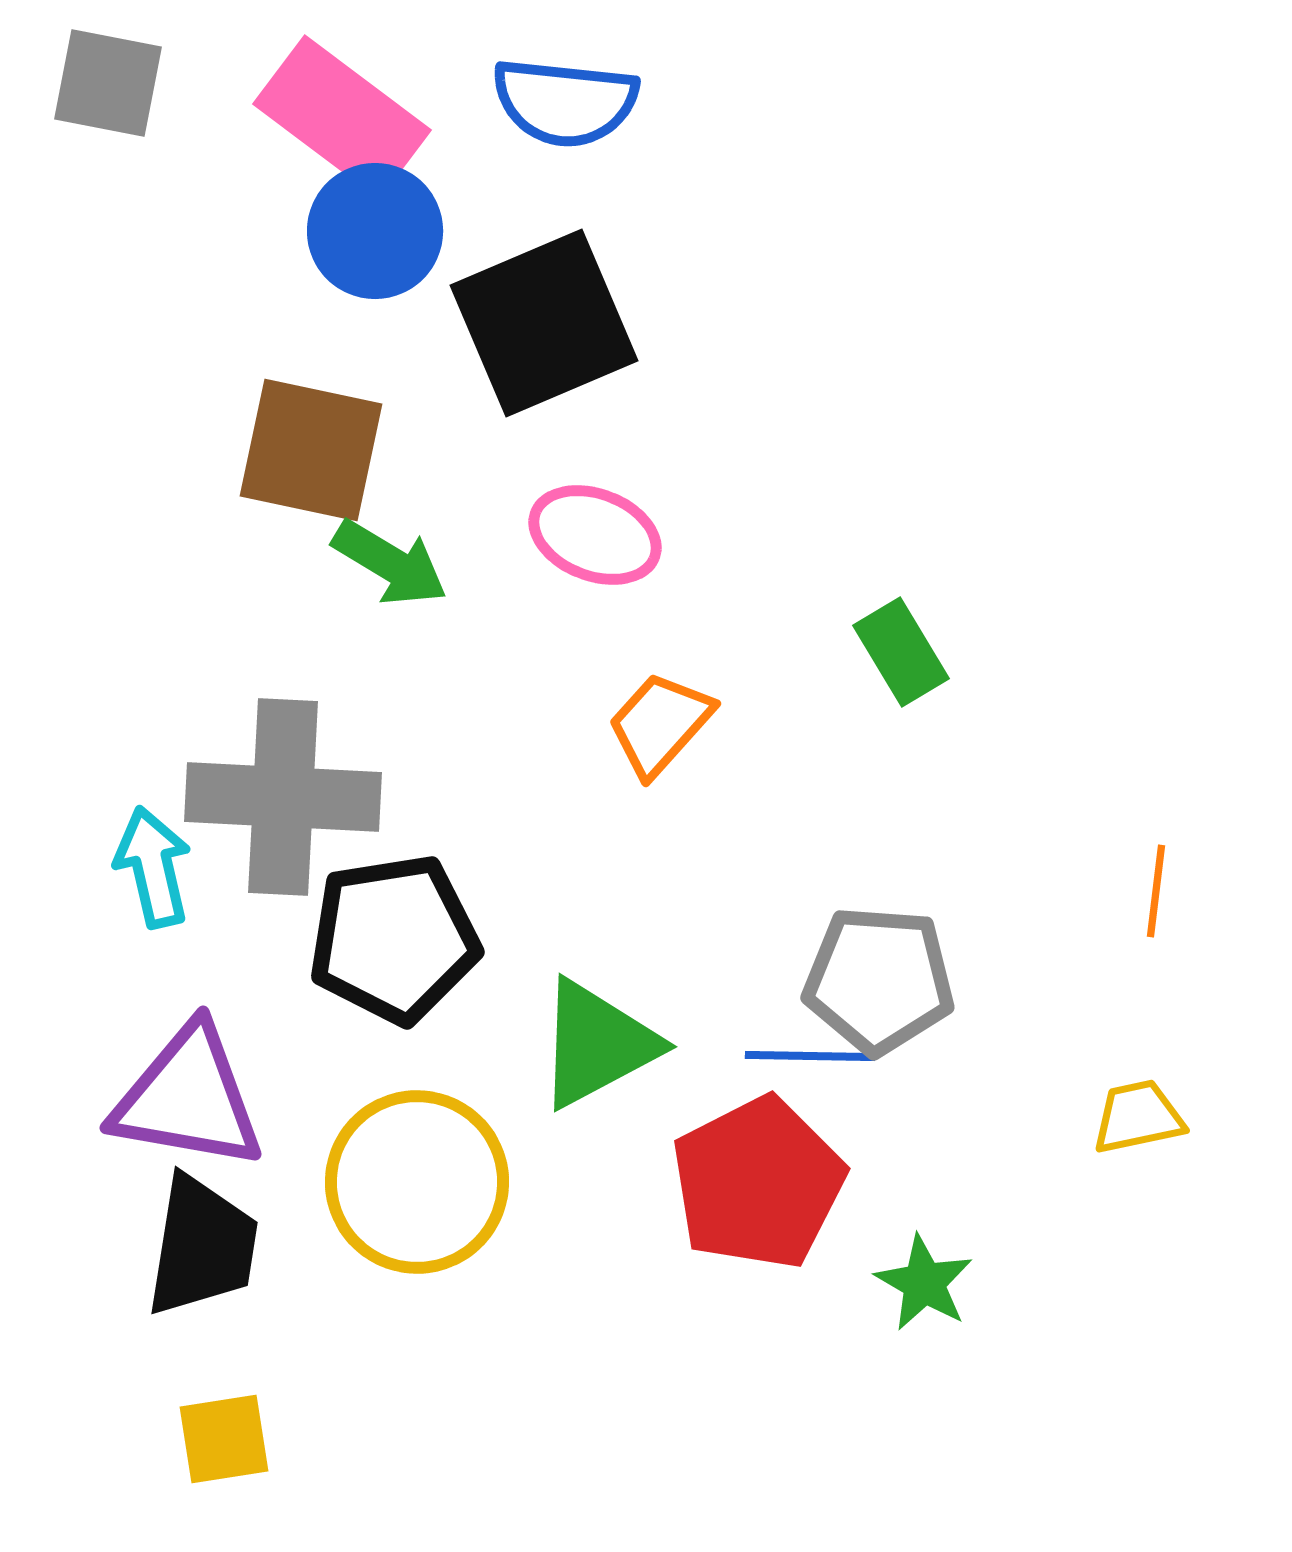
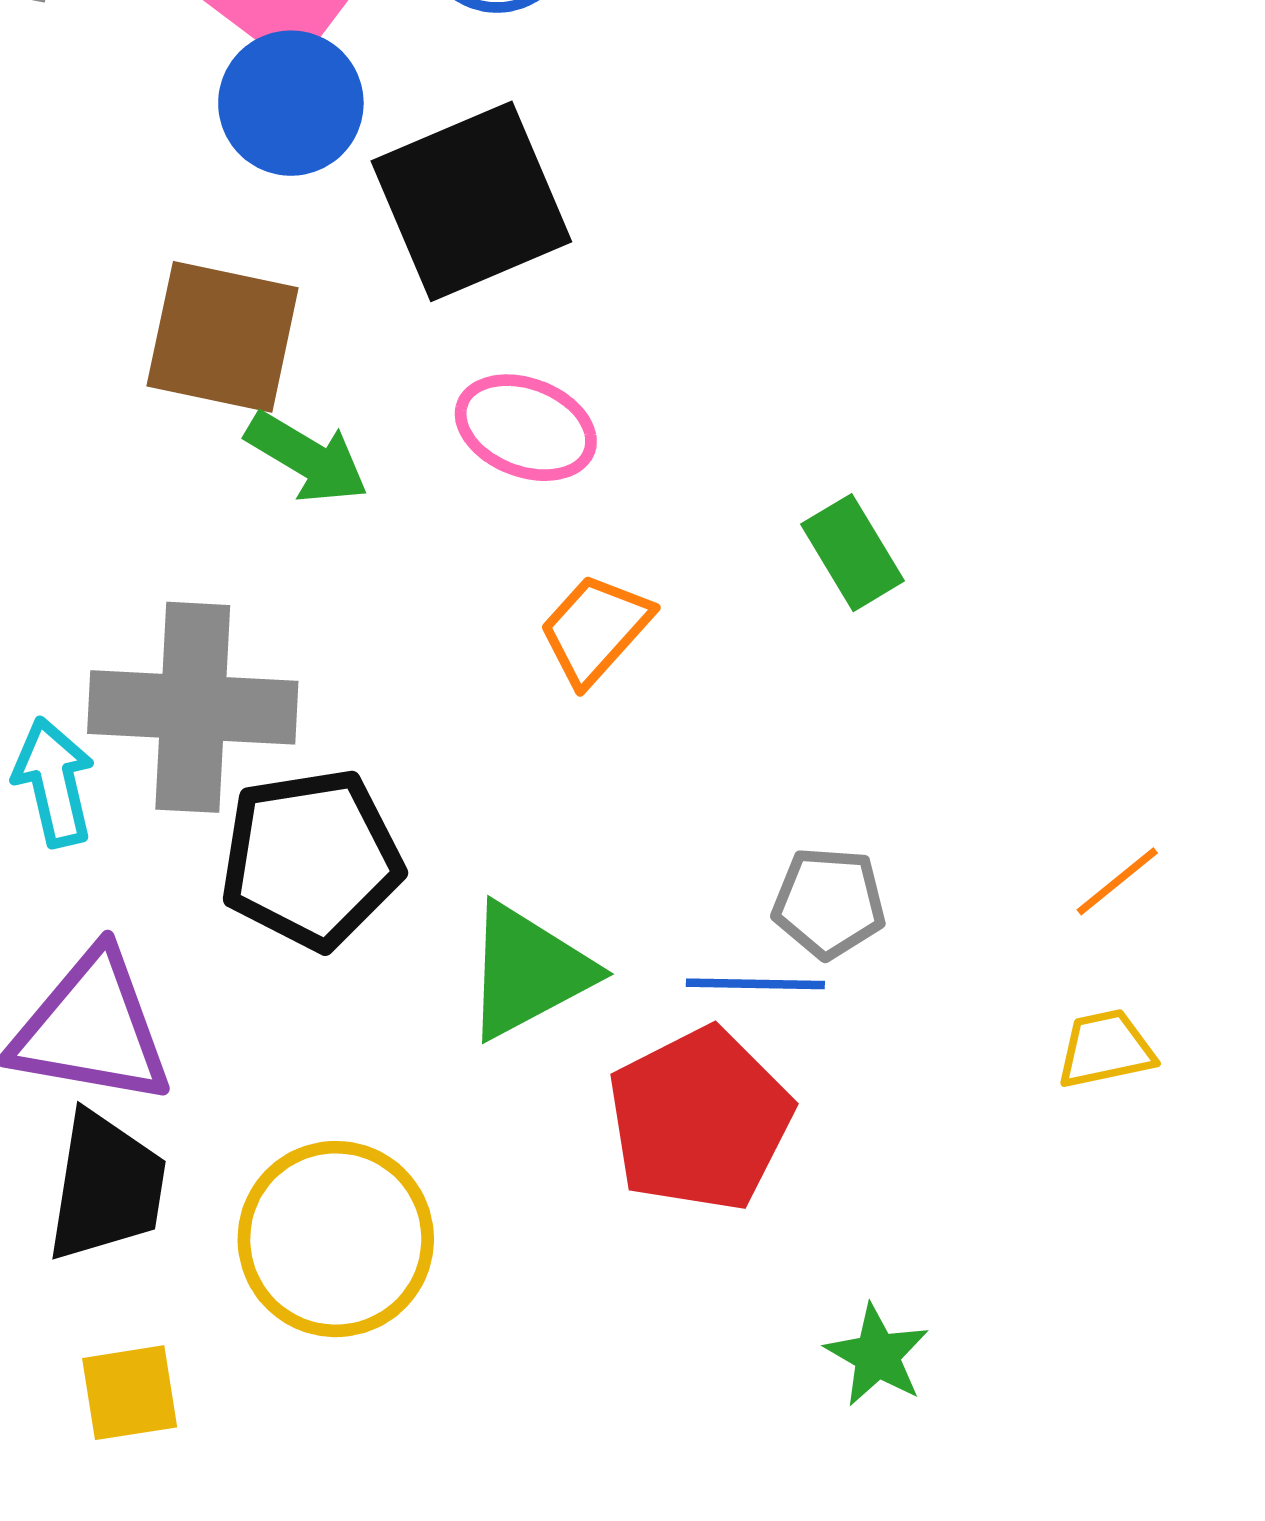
orange line: (1156, 891) -> (1117, 881), moved, turned 44
gray pentagon: (879, 980) -> (829, 903), size x0.7
yellow circle: (417, 1182) -> (336, 1239), moved
green star: (924, 1283) -> (877, 1355), moved

